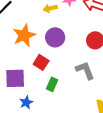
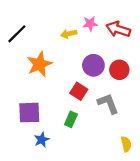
purple circle: (55, 37) -> (93, 65), moved
red square: (41, 62) -> (79, 91), moved

